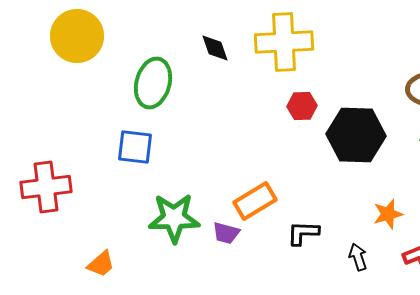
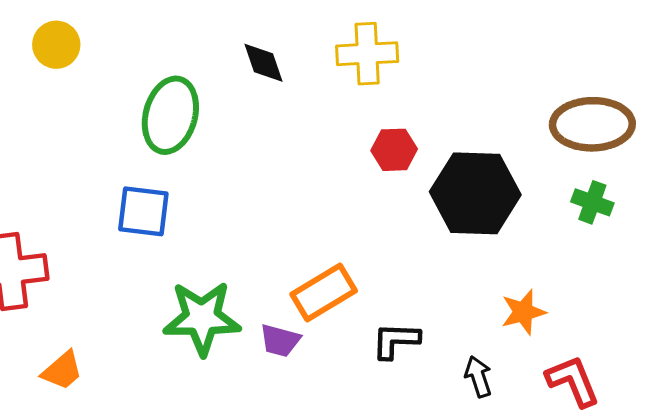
yellow circle: (77, 36) -> (56, 45), size x0.6
yellow cross: (284, 42) -> (367, 54), size x0.7
orange trapezoid: (101, 264) -> (62, 371), moved

